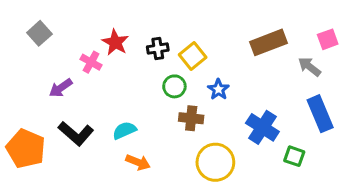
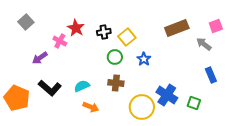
blue rectangle: (320, 114) -> (211, 75), size x0.7
brown cross: (191, 118) -> (116, 83), moved
blue cross: (262, 127) -> (167, 95), moved

